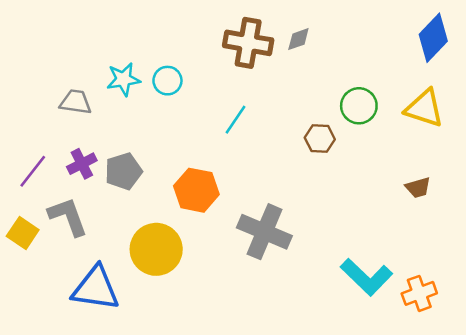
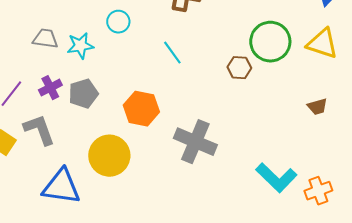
cyan star: (123, 79) -> (80, 46), moved
green circle: (359, 106) -> (270, 42), size x1.4
cyan line: (235, 120) -> (172, 53), turned -70

